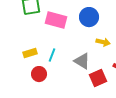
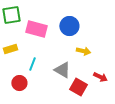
yellow rectangle: (30, 53) -> (10, 49), moved
red square: (98, 78) -> (78, 87), turned -36

